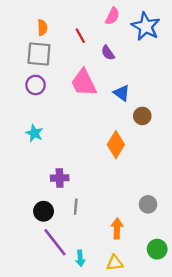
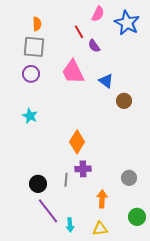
red line: (80, 36) -> (79, 32), moved
orange diamond: (116, 145) -> (77, 142), moved
purple cross: (60, 178) -> (83, 169), moved

